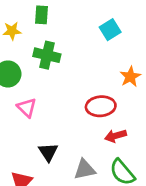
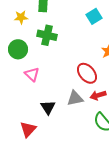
red ellipse: (101, 106) -> (87, 73), turned 55
gray triangle: (85, 169) -> (75, 98), moved

